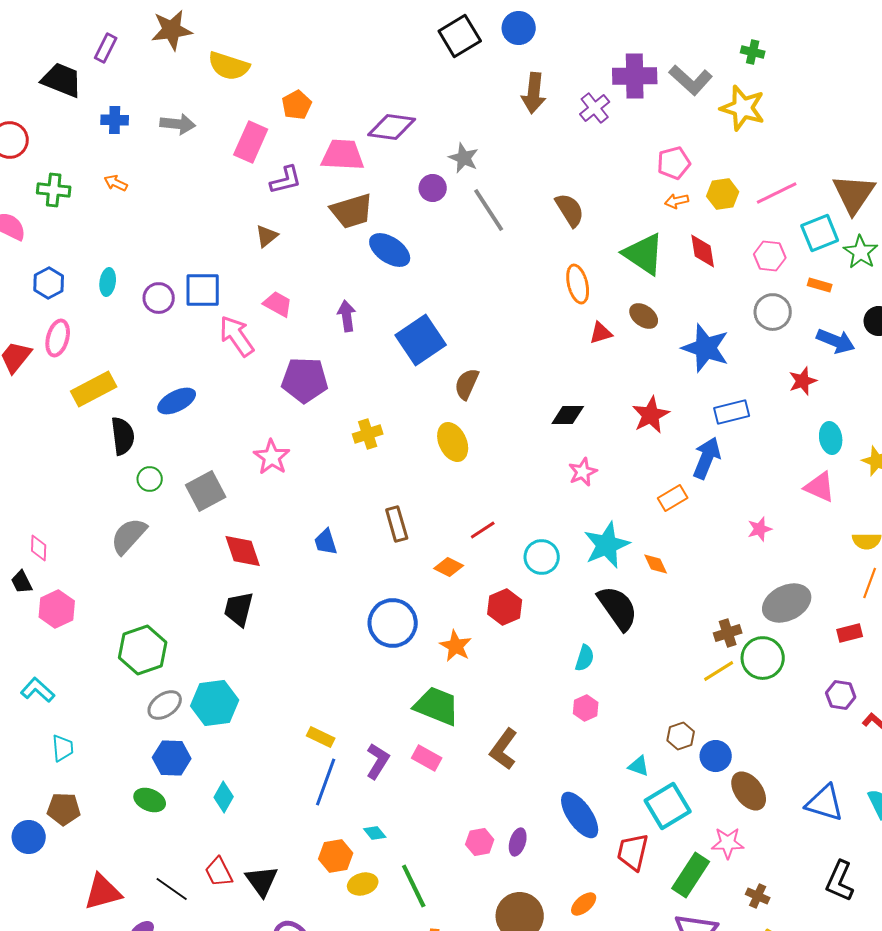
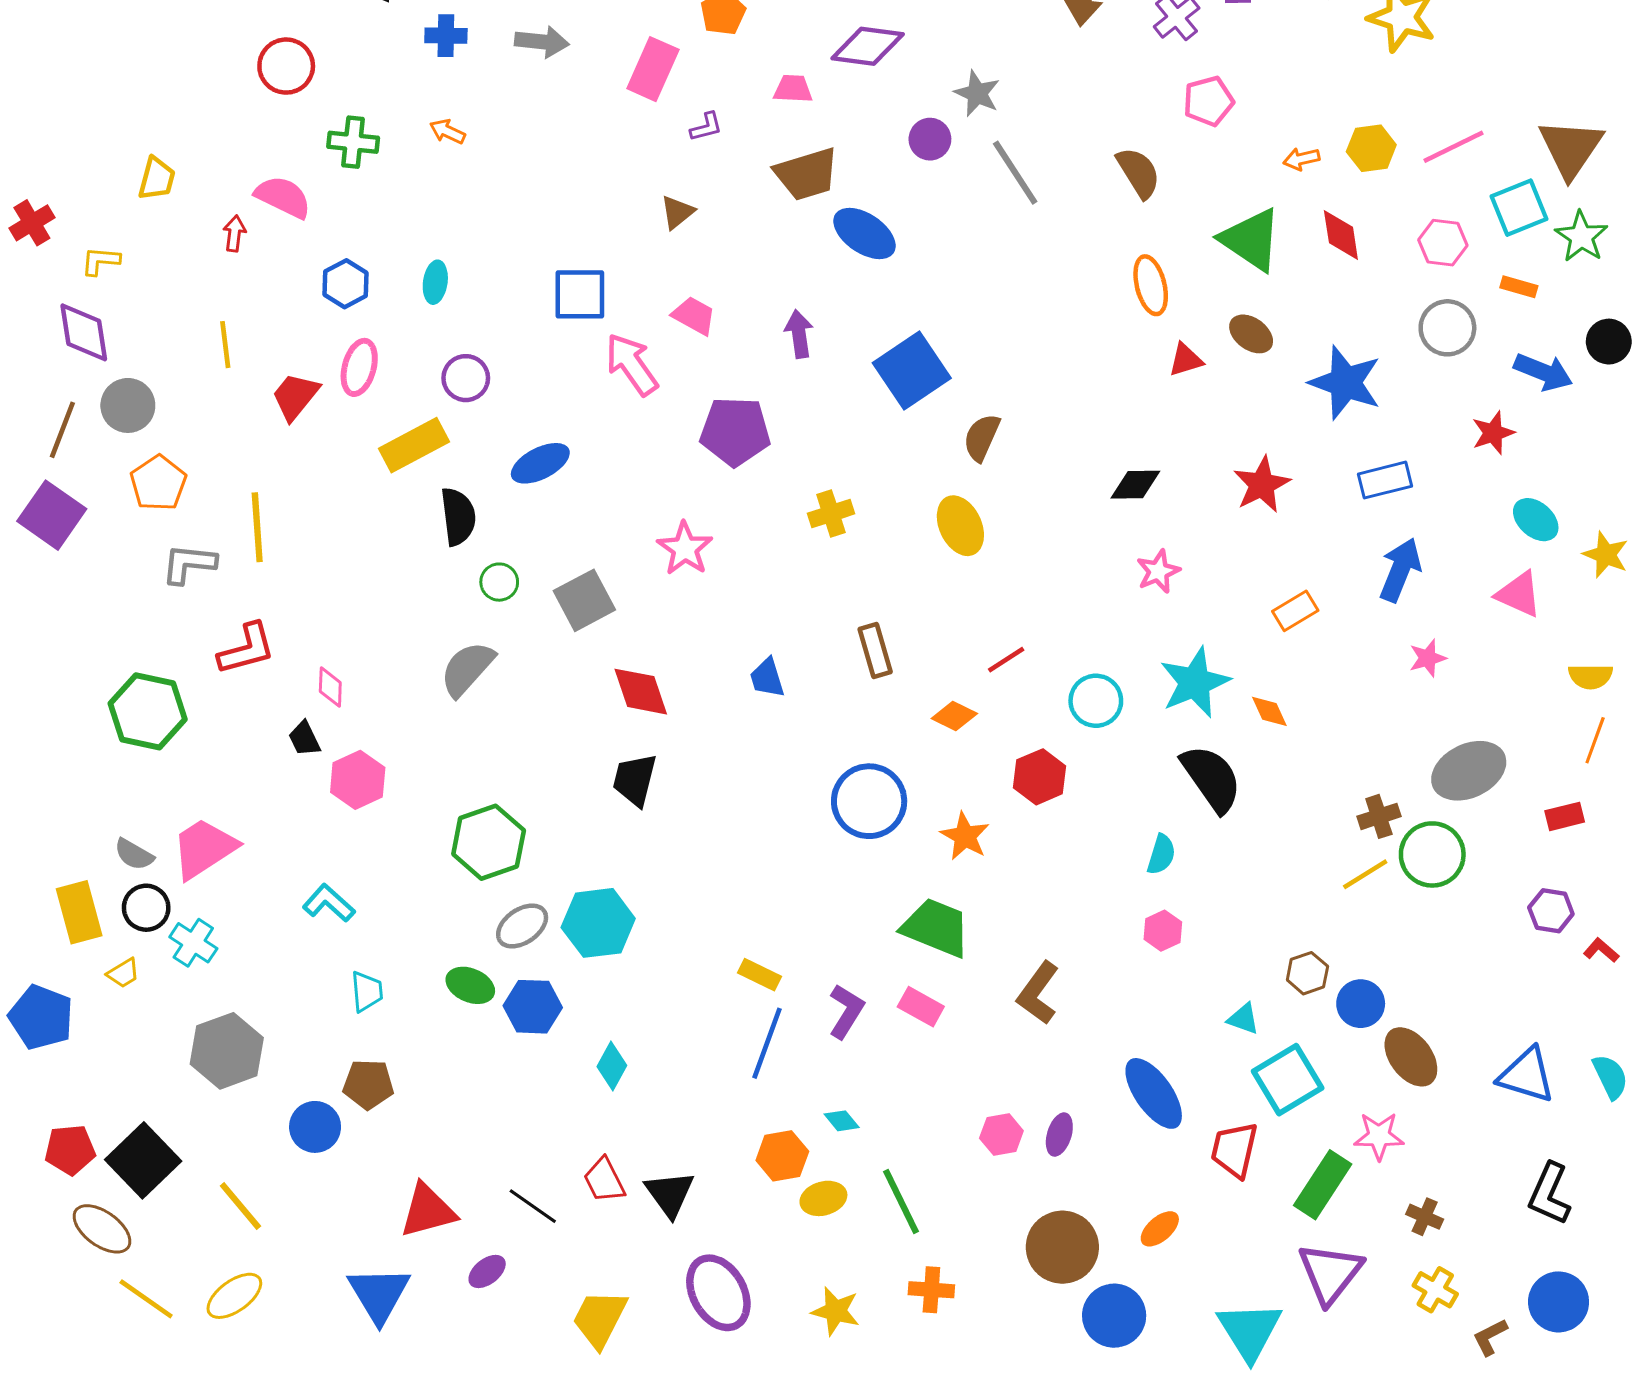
pink trapezoid: (343, 155) -> (793, 89), size x0.6
pink pentagon: (674, 163) -> (1208, 101), moved
purple L-shape: (286, 180) -> (706, 127), size x0.7
purple circle: (159, 298) -> (466, 378), moved
cyan ellipse: (831, 438) -> (1536, 520), turned -40
blue arrow: (707, 458) -> (1400, 570), moved
green ellipse: (150, 800) -> (470, 985), moved

